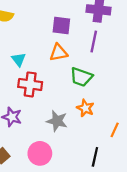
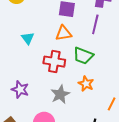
red cross: (30, 84) -> (54, 62), moved
gray star: (57, 121) -> (60, 94), turned 30

